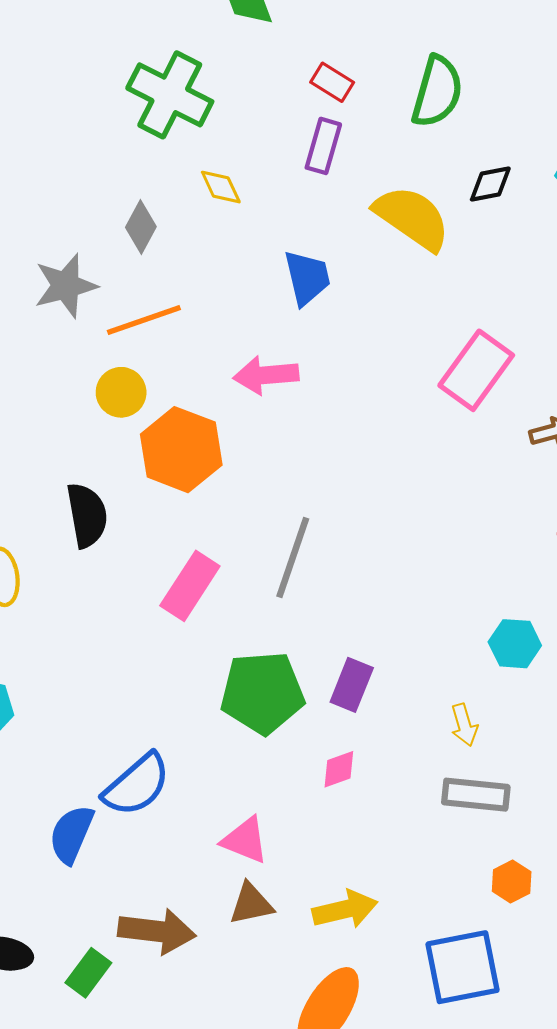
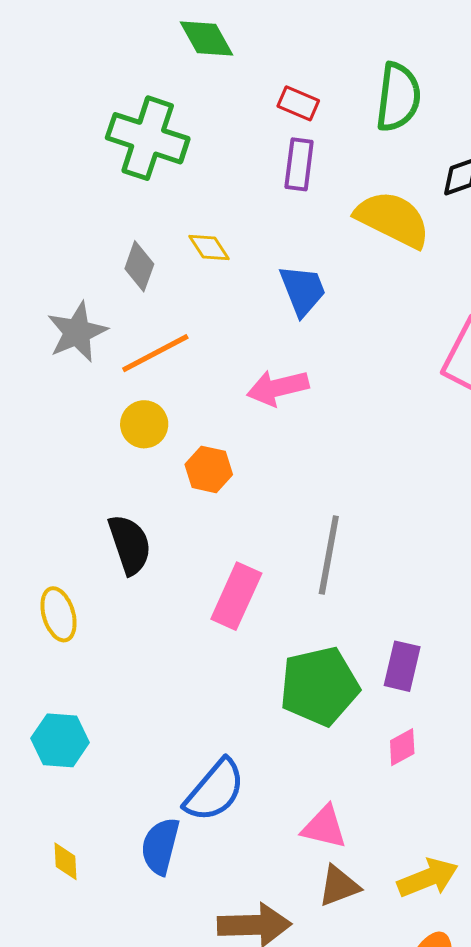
yellow diamond: (221, 187) -> (209, 247), moved
orange hexagon: (181, 450) -> (209, 469), size x0.6

